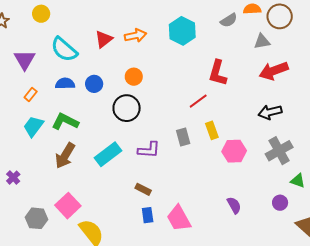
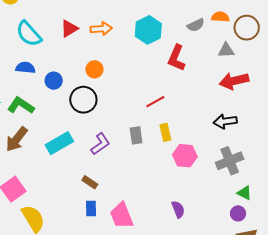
red L-shape: (218, 73) -> (176, 58), moved
blue circle: (94, 84) -> (54, 81), moved
purple L-shape: (149, 150) -> (100, 144), turned -45
purple circle: (280, 203) -> (238, 213), moved

